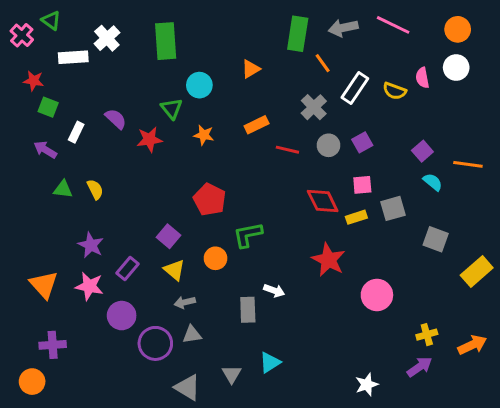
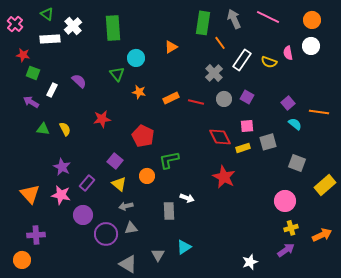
green triangle: (51, 21) -> (47, 14), moved
gray arrow: (343, 28) -> (234, 19), turned 78
orange rectangle: (257, 125) -> (171, 98), moved
red star: (149, 139) -> (102, 119), moved
purple square: (362, 142) -> (247, 97), turned -32
pink circle: (377, 295) -> (285, 201), moved

